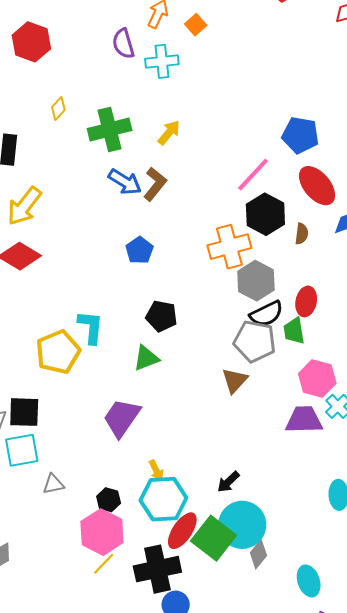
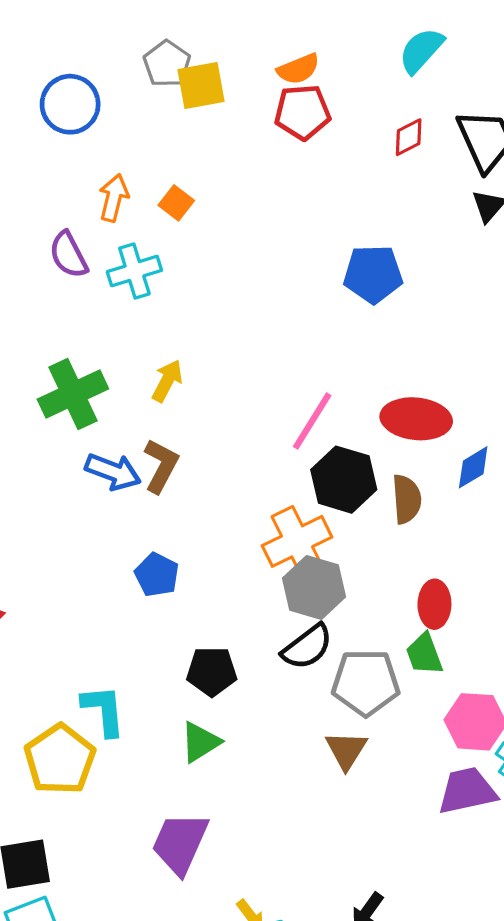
blue pentagon: (300, 135) -> (373, 274), moved
red ellipse: (317, 186) -> (416, 419), turned -33
brown semicircle: (302, 234) -> (407, 499), size x1.4
gray hexagon: (256, 281) -> (314, 587), moved
black semicircle: (266, 314) -> (307, 647), moved

